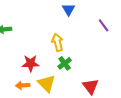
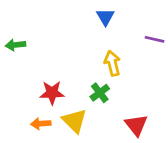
purple line: (104, 25) -> (155, 39), turned -40
yellow arrow: (58, 42) -> (112, 63), moved

